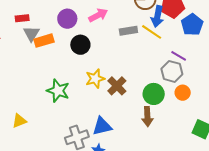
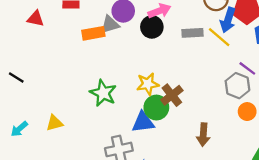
gray triangle: (31, 34) -> (110, 24), moved, turned 36
black circle: (80, 45) -> (152, 27), moved
green circle: (154, 94) -> (156, 108), moved
blue triangle: (102, 126) -> (143, 122), moved

